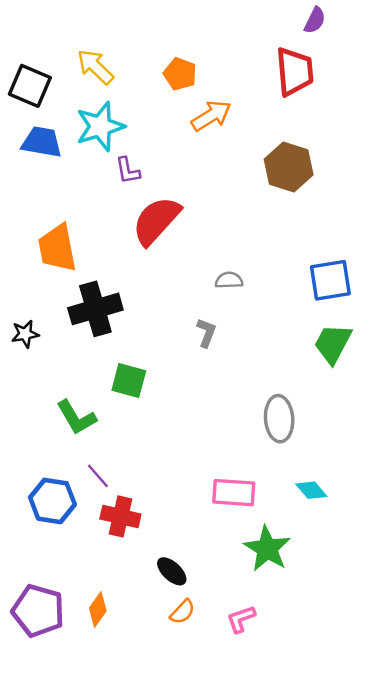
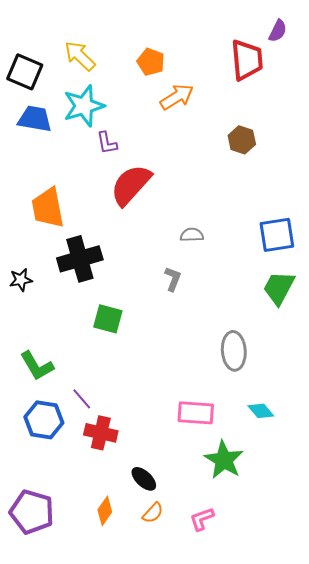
purple semicircle: (315, 20) -> (278, 31), moved
brown hexagon: (289, 167) -> (242, 140), size x0.7
green L-shape: (76, 417) -> (37, 366), moved
orange diamond: (98, 609) -> (105, 511), moved

